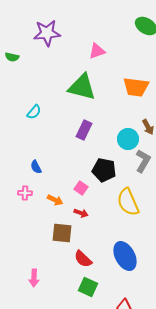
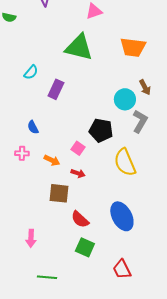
purple rectangle: (84, 130) -> (56, 89), moved

